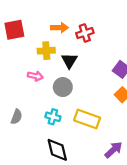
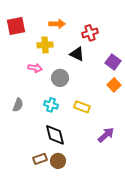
red cross: (85, 33) -> (90, 33), moved
black triangle: (69, 61) -> (77, 54), moved, turned -35
yellow rectangle: (87, 119) -> (82, 107), size x0.7

